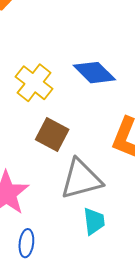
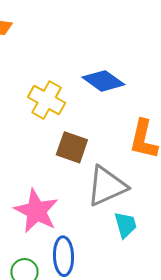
blue ellipse: (26, 243) -> (63, 256), size x1.4

